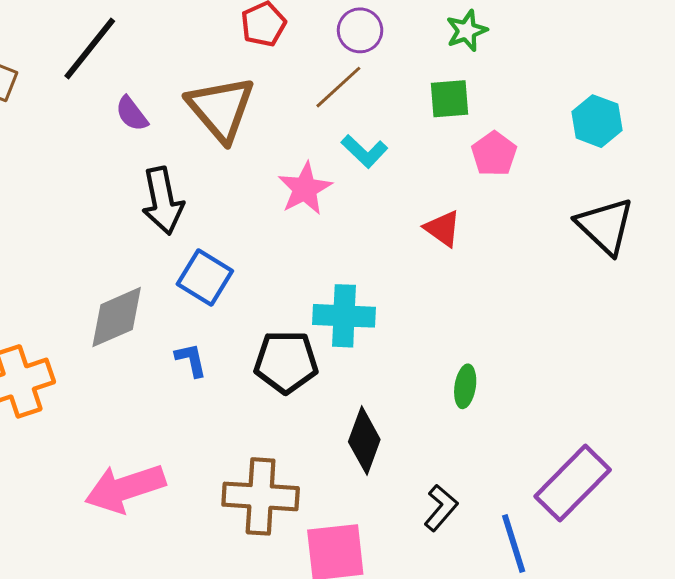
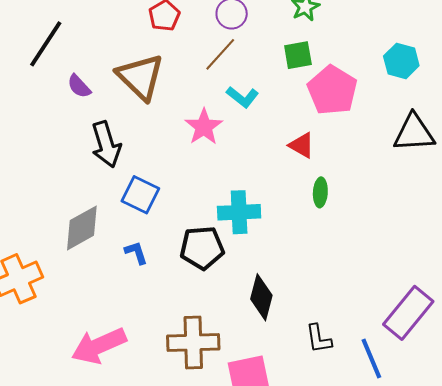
pink pentagon: (494, 154) -> (332, 90), size x1.6
black triangle: (605, 226) -> (414, 133), turned -42
green ellipse: (465, 386) -> (320, 192), moved
black L-shape: (441, 508) -> (319, 339), turned 136

